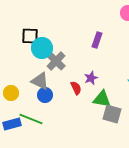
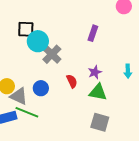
purple star: (91, 78) -> (95, 72), moved
gray triangle: (40, 81) -> (19, 96), moved
gray square: (112, 114) -> (100, 122), moved

